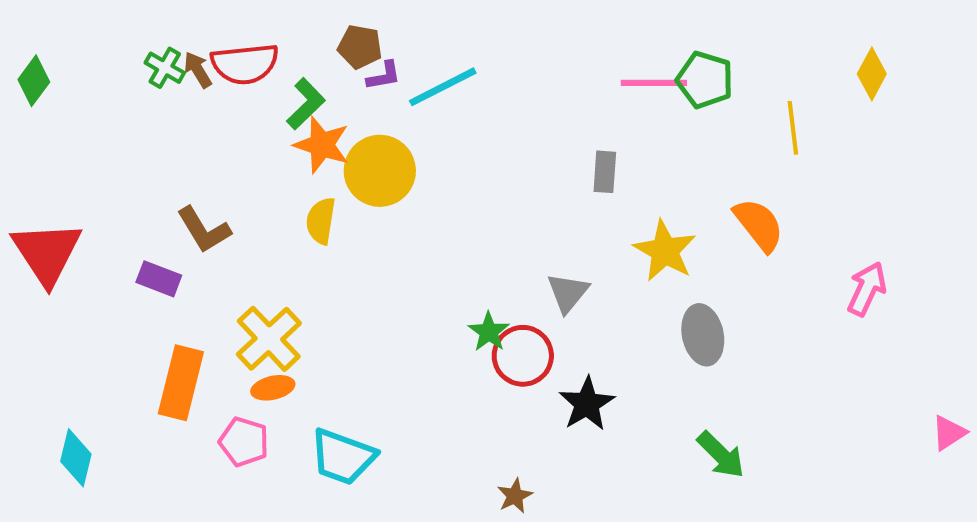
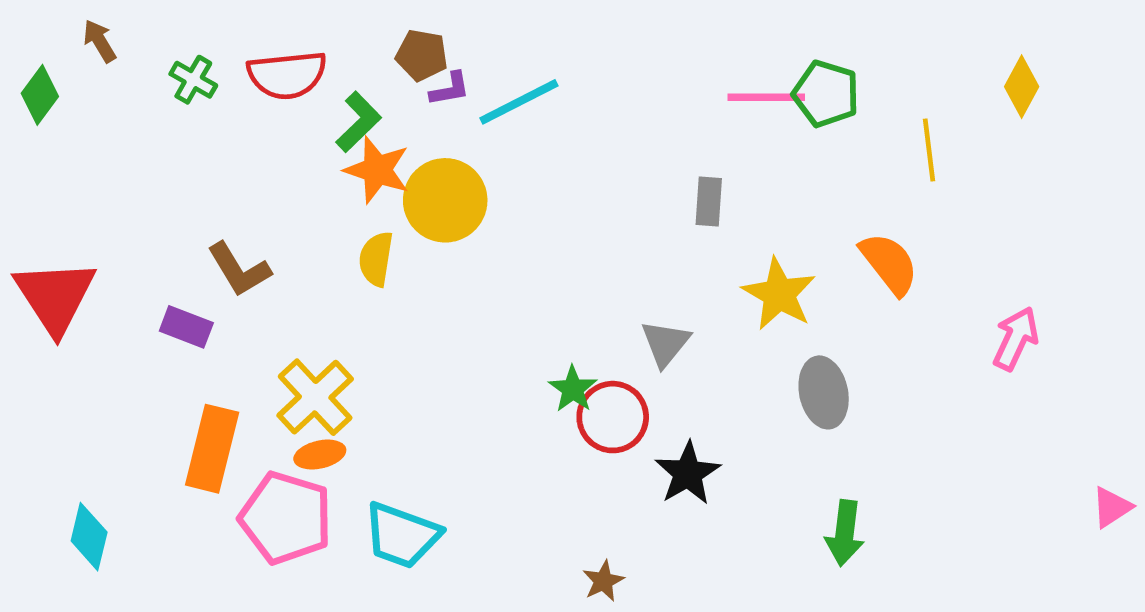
brown arrow: (198, 70) -> (100, 41), moved
pink pentagon: (244, 442) -> (286, 518), size x1.6
green arrow: (721, 455) -> (845, 533), turned 52

